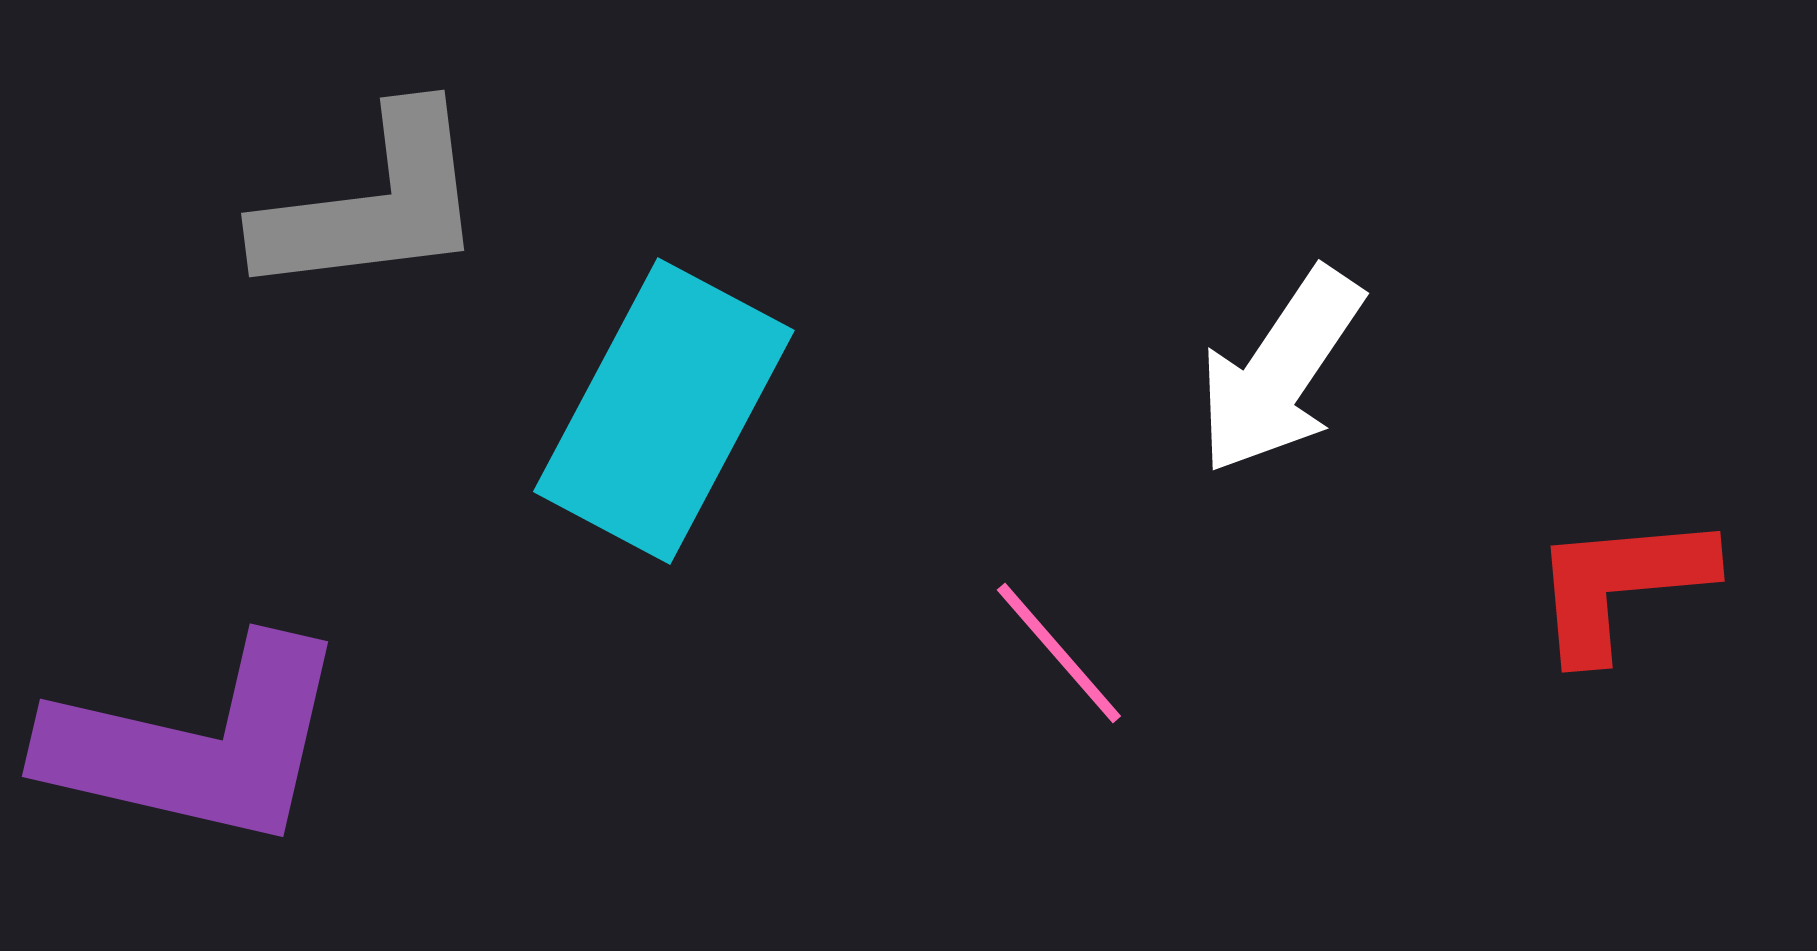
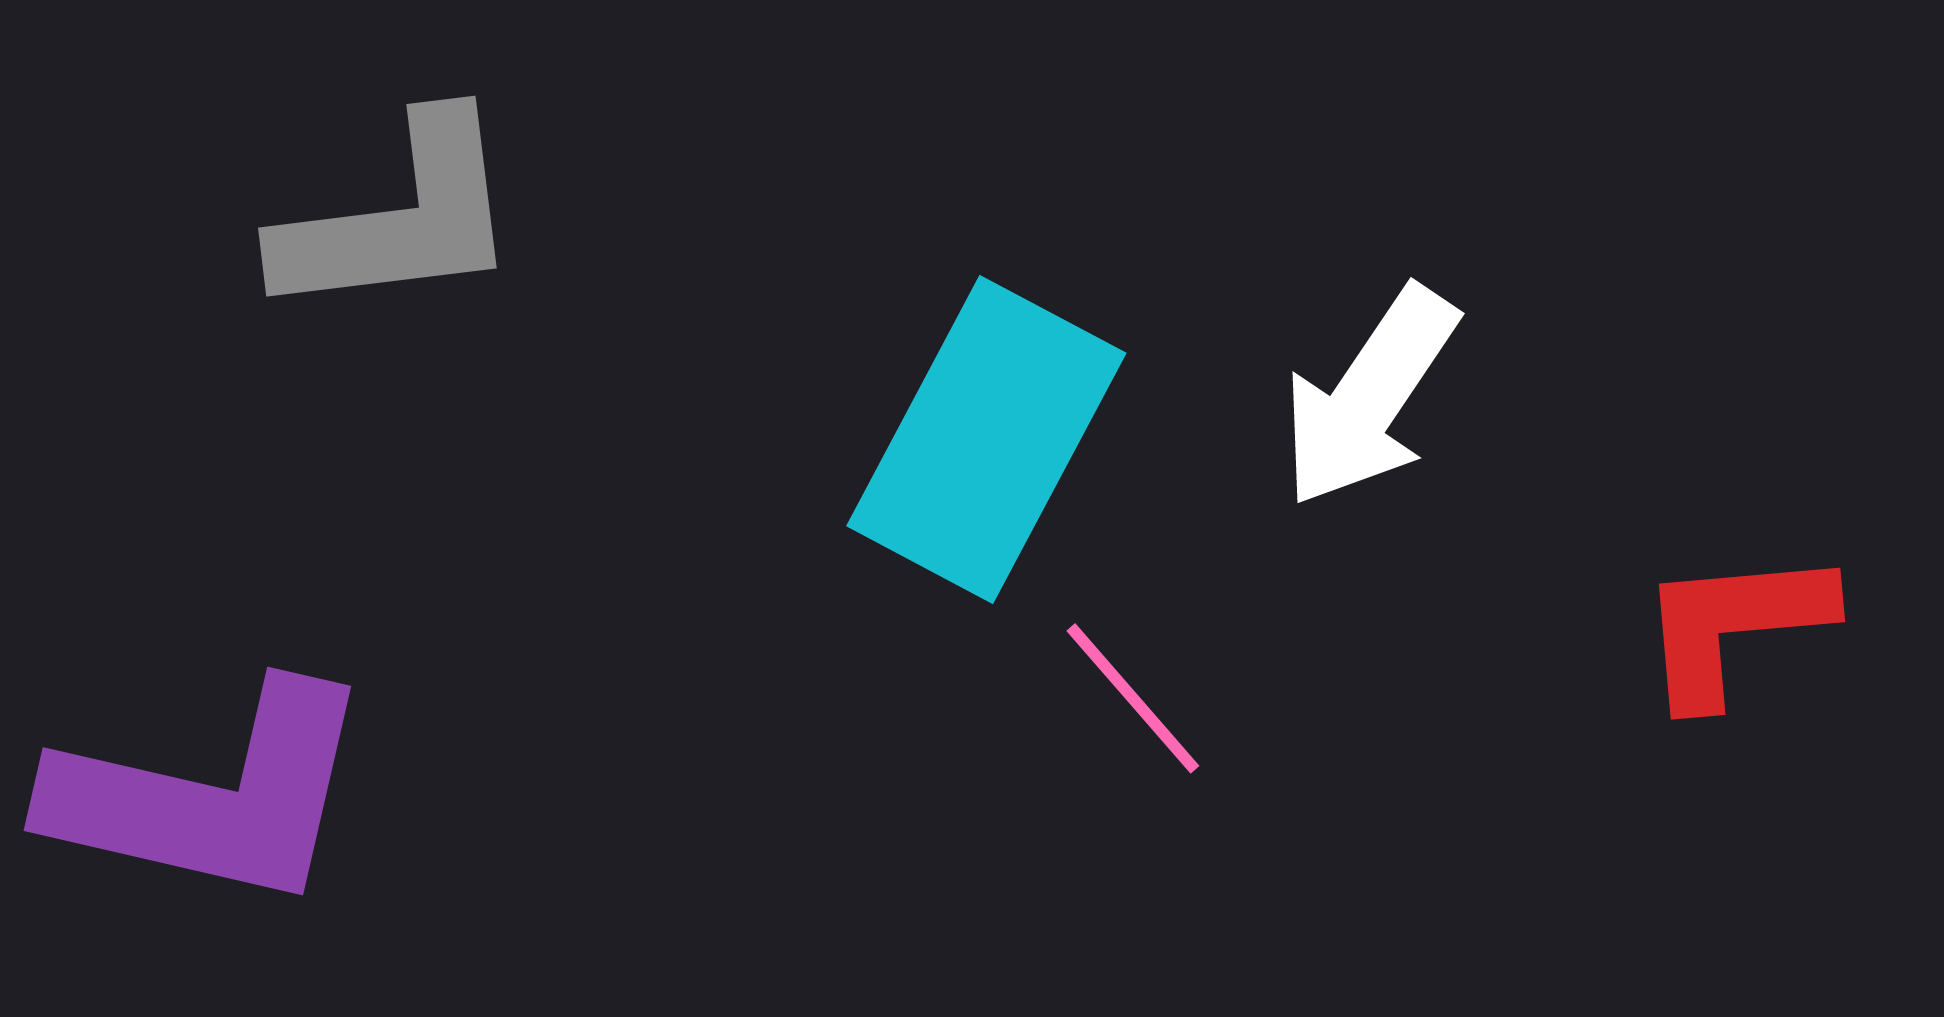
cyan rectangle: (664, 411) -> (986, 439), moved

